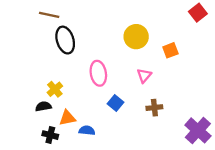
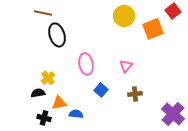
yellow circle: (136, 37) -> (124, 16), moved
orange square: (170, 50) -> (153, 29), moved, size x1.5

